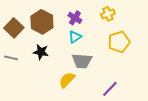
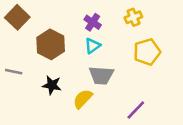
brown hexagon: (42, 22) -> (51, 44), moved
brown square: (14, 28) -> (17, 17), moved
black star: (41, 52) -> (52, 85), moved

